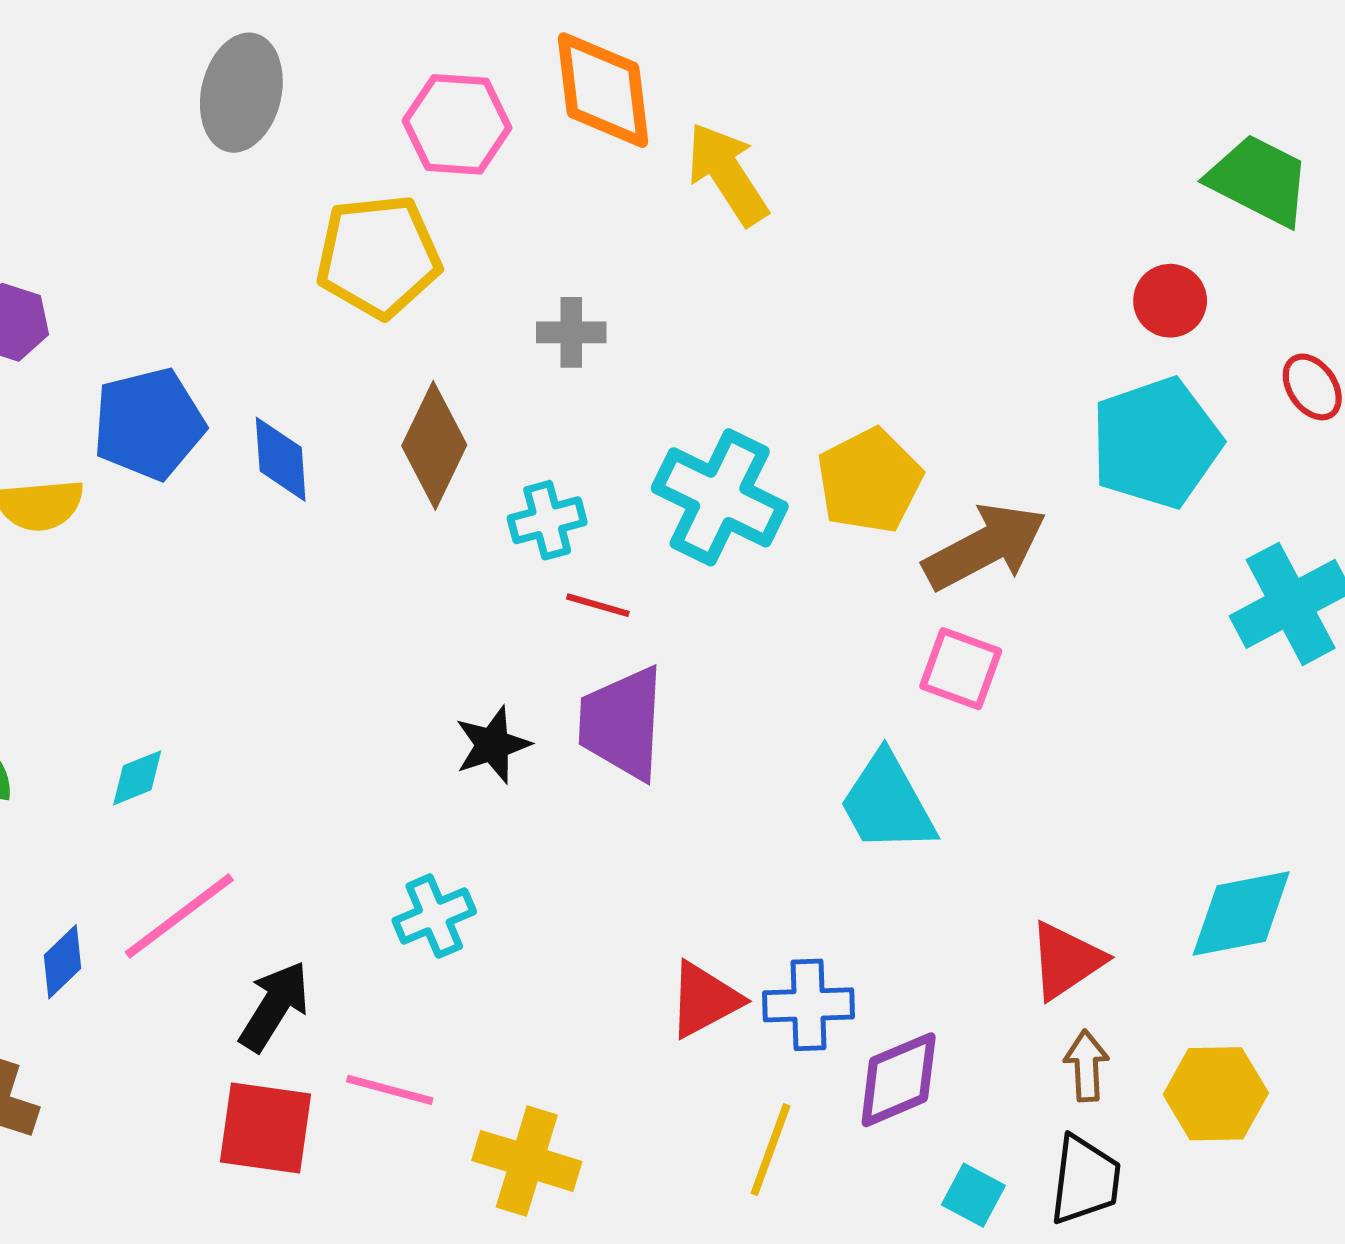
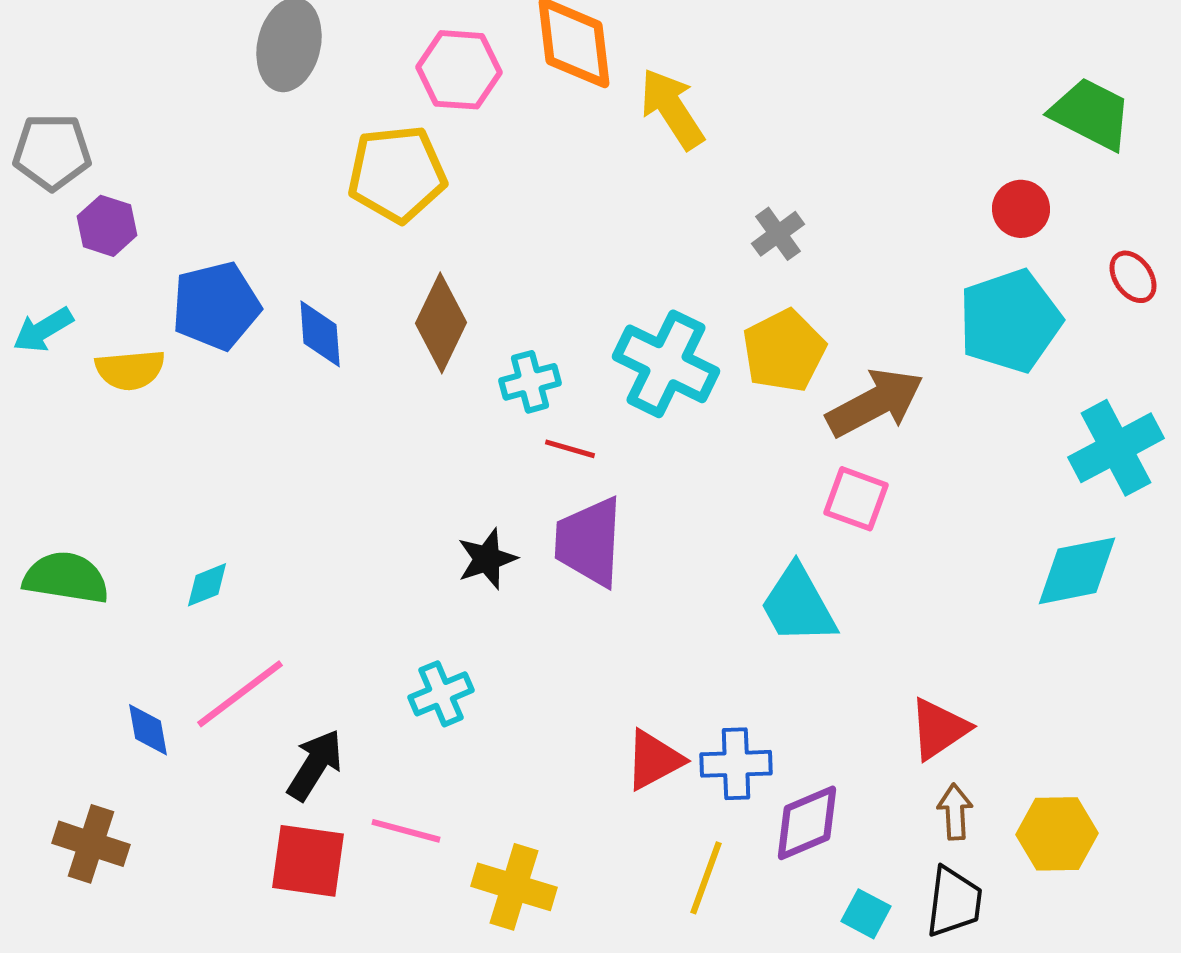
gray cross: (571, 332) -> (778, 234), moved, turned -36
cyan diamond: (1241, 914) -> (1077, 571), moved
blue diamond: (62, 962) -> (148, 730), turned -56

